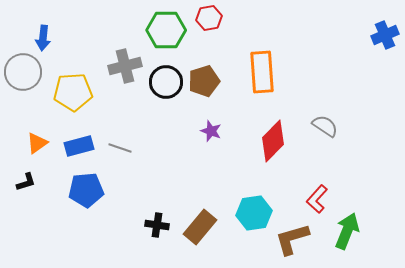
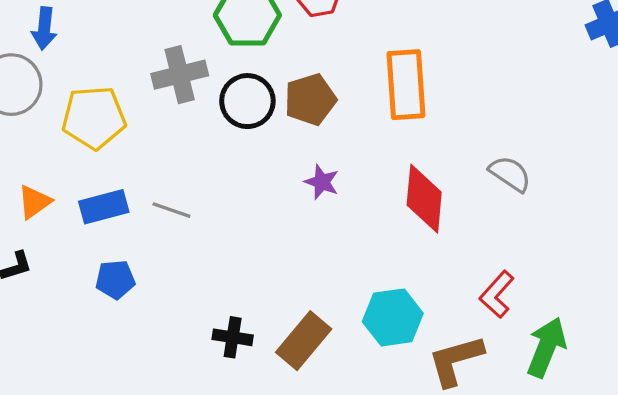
red diamond: (273, 141) -> (424, 199), turned -39
blue pentagon: (86, 190) -> (115, 279), size x0.7

